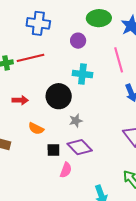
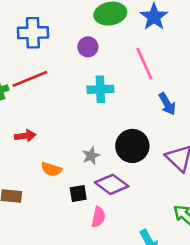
black circle: (59, 96) -> (132, 146), moved
gray star: (76, 121) -> (91, 156), moved

